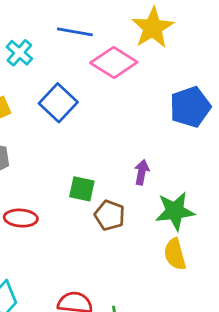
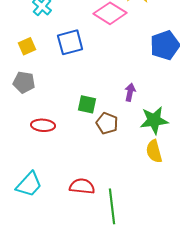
blue square: (58, 103) -> (70, 42), turned 32

